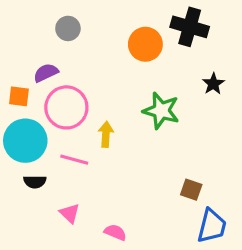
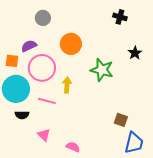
black cross: (190, 27) -> (120, 17), size x0.6
orange circle: (145, 44) -> (71, 44), moved

